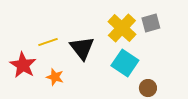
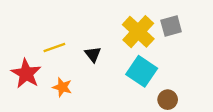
black triangle: (82, 48) -> (93, 54), size x0.6

